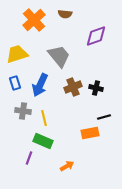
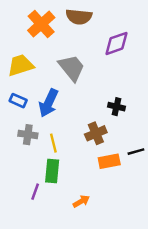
brown semicircle: (65, 14) -> (79, 17), size x1.5
blue rectangle: (15, 83) -> (18, 101), turned -48
brown cross: (73, 87) -> (96, 133), moved
black line: (104, 117) -> (136, 152), moved
green rectangle: (43, 141) -> (52, 171), turned 72

